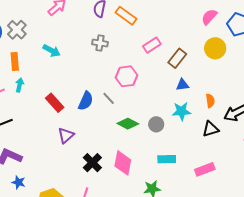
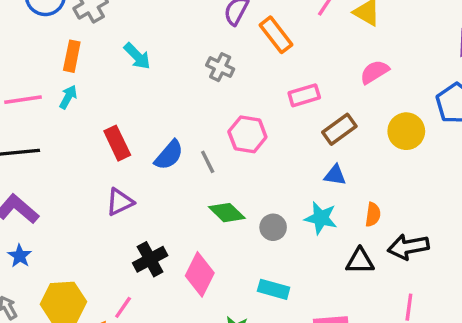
pink semicircle: (209, 17) -> (374, 72), moved

